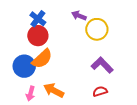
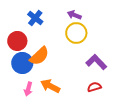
yellow circle: (97, 29) -> (76, 33), moved
red circle: (38, 36) -> (17, 41), moved

